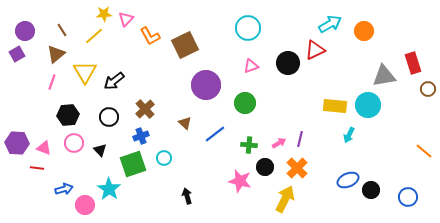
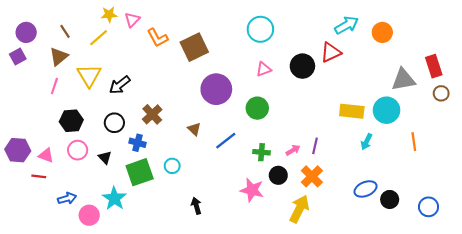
brown circle: (428, 89) -> (441, 93), moved
blue cross: (141, 136) -> (137, 143), moved, turned 35
orange line: (424, 151) -> (414, 142), moved, turned 42

